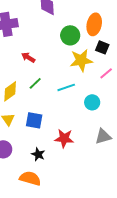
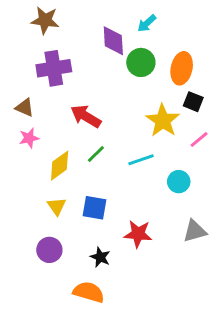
green circle: (70, 35) -> (141, 62), moved
red arrow: (28, 57) -> (86, 116), size x1.5
yellow star: (81, 60) -> (163, 121), turned -30

